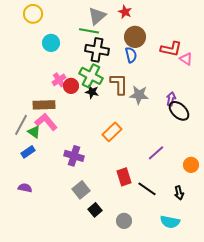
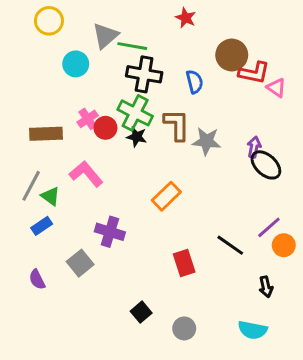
gray triangle: (97, 16) -> (105, 36), moved
brown circle: (135, 37) -> (232, 55), moved
brown rectangle: (44, 105) -> (46, 134), moved
pink L-shape: (46, 122) -> (86, 174), moved
purple line: (156, 153) -> (269, 227), moved
purple semicircle: (25, 188) -> (37, 279), turned -128
black line: (147, 189) -> (230, 245), moved
gray square: (81, 190) -> (80, 263), moved

